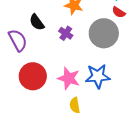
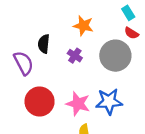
black semicircle: (37, 22) -> (44, 44), turned 42

